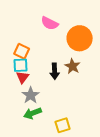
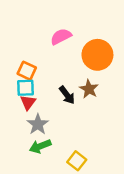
pink semicircle: (50, 23) -> (61, 37), turned 126
black arrow: (55, 71) -> (67, 95), turned -35
yellow square: (63, 125) -> (77, 161), turned -35

